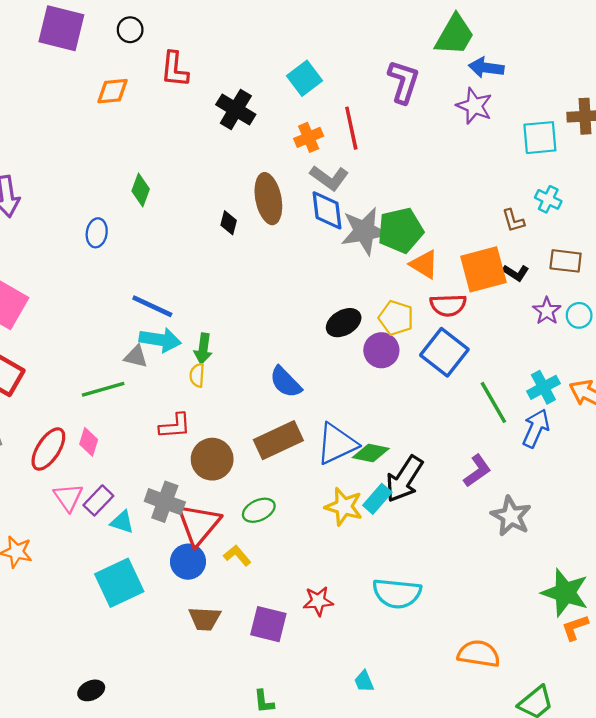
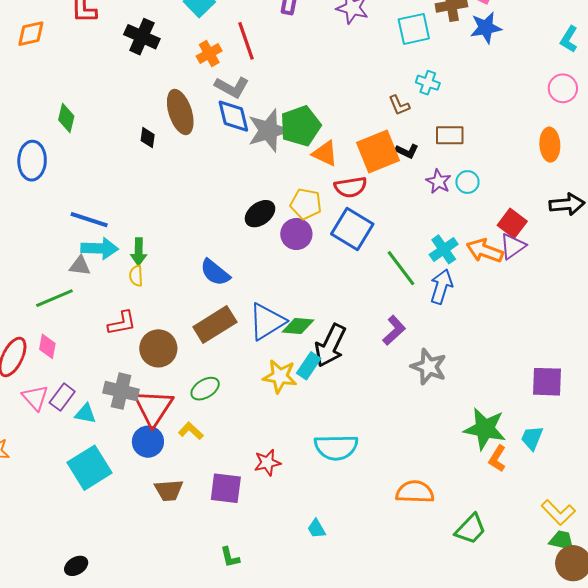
blue ellipse: (97, 233) -> (32, 161), size x1.5
orange L-shape: (575, 628) -> (497, 459), turned -32

